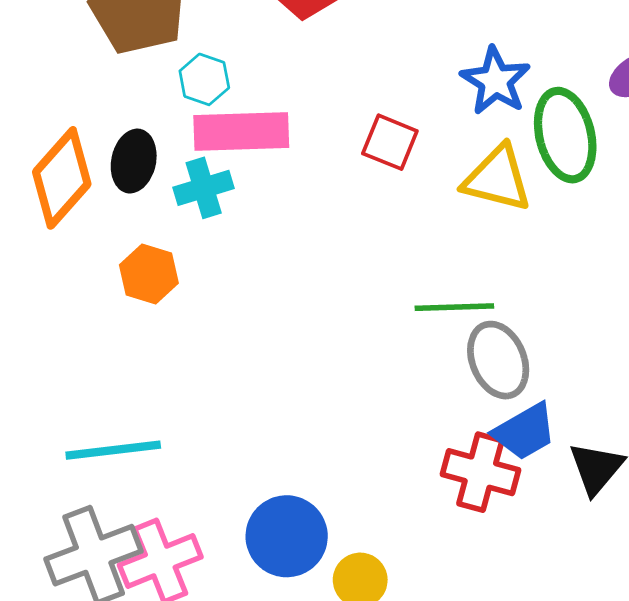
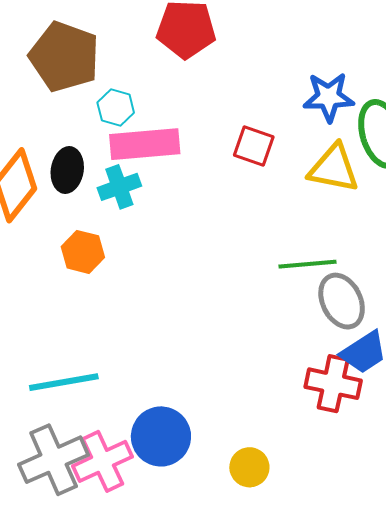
blue star: (495, 81) -> (329, 97), turned -30
blue circle: (287, 536) -> (161, 436), moved

